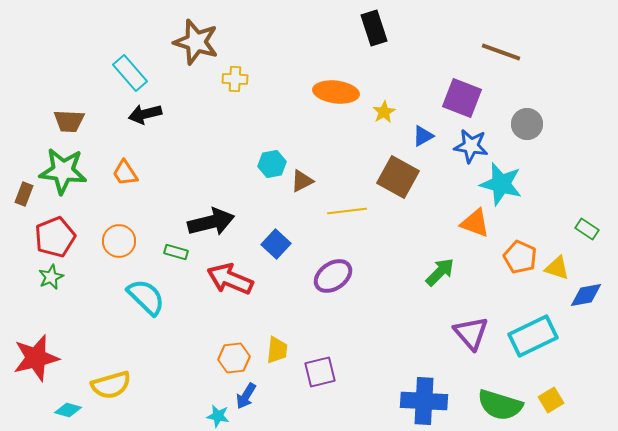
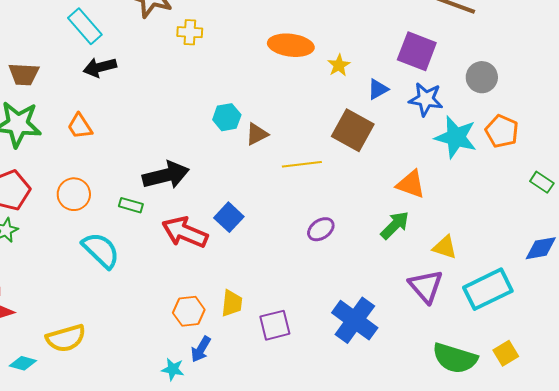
orange triangle: (475, 223) -> (411, 184), moved
blue square: (276, 244) -> (229, 217), moved
orange pentagon: (520, 257) -> (502, 131), moved
yellow triangle: (557, 268) -> (445, 247), moved
purple ellipse: (333, 276) -> (321, 229), moved, size x0.7
blue cross: (424, 401) -> (355, 320), moved, turned 33

